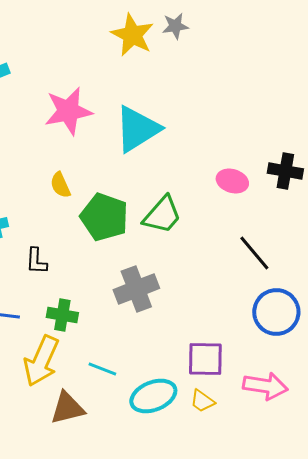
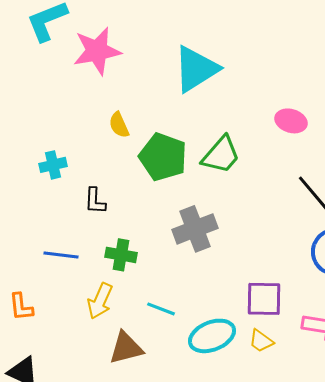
pink star: (68, 111) -> (97, 51), moved
yellow arrow: (41, 361) -> (100, 301), size x0.7

